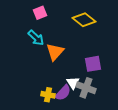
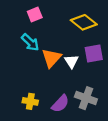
purple square: (93, 64) -> (94, 54), moved
white triangle: (73, 83) -> (71, 61), moved
yellow cross: (48, 95) -> (30, 101), moved

